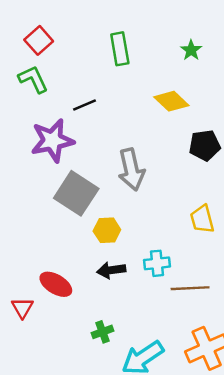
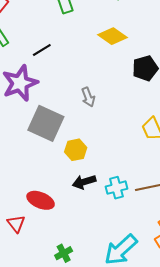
gray arrow: (131, 170) -> (88, 97), size x0.6
cyan cross: (157, 263) -> (116, 188), moved
green cross: (102, 332) -> (64, 253), moved

